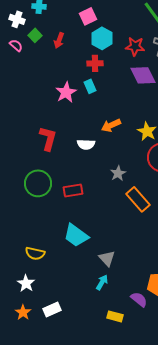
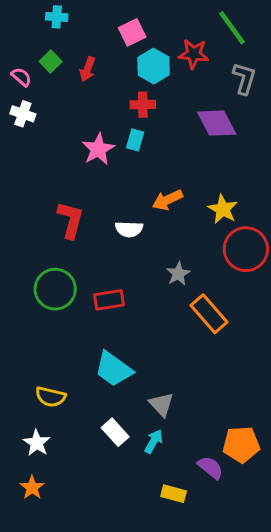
white cross: (17, 19) -> (23, 114), moved
red star: (135, 46) -> (194, 54), moved
cyan rectangle: (90, 86) -> (135, 140), turned 40
white rectangle: (52, 309) -> (115, 432), moved, turned 72

